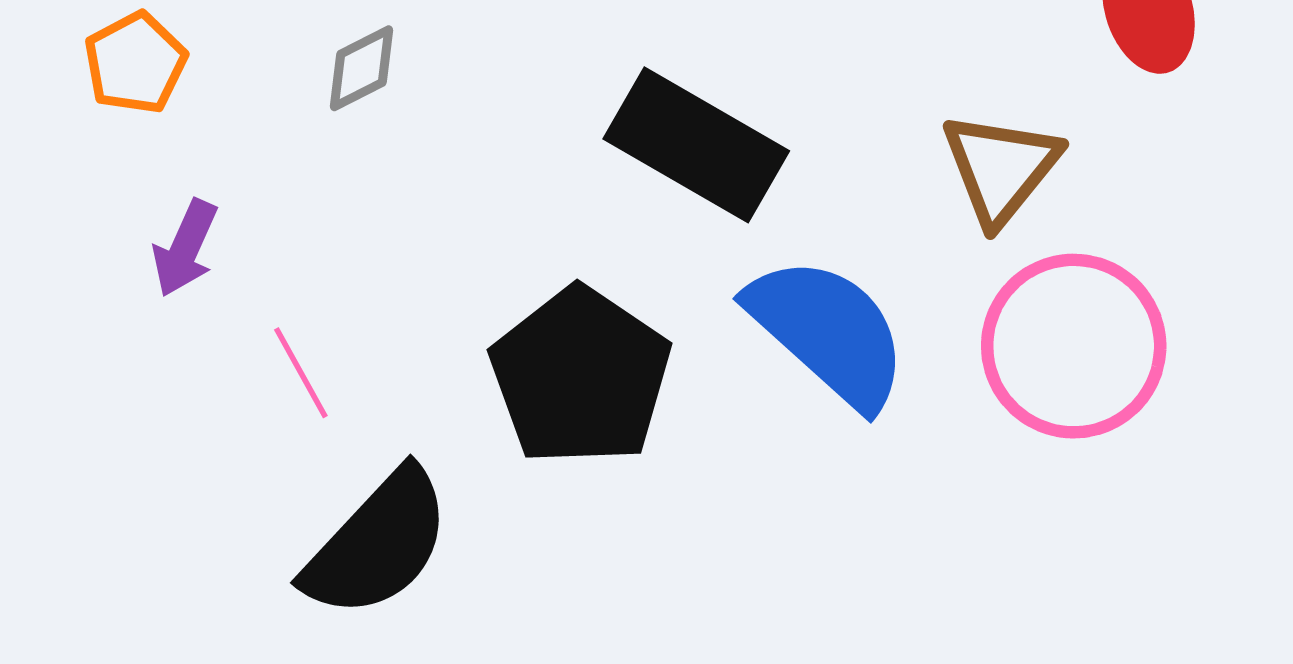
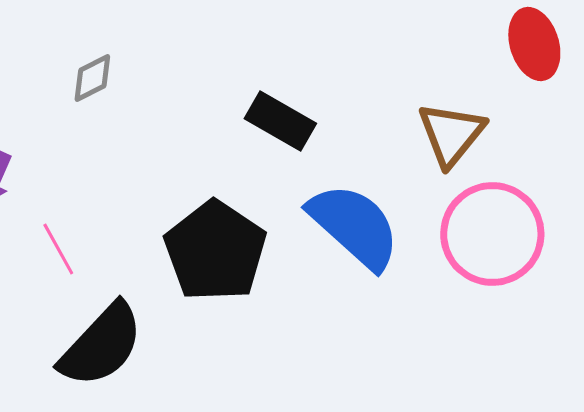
black rectangle: (696, 145) -> (280, 121), size x0.7

